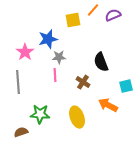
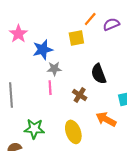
yellow square: (73, 20) -> (76, 38), moved
pink star: (25, 52) -> (18, 34), moved

